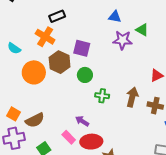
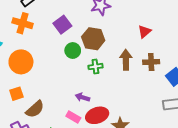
purple square: (82, 48) -> (62, 25), turned -36
brown hexagon: (60, 62) -> (93, 39), moved
orange square: (13, 114) -> (16, 94), moved, turned -32

